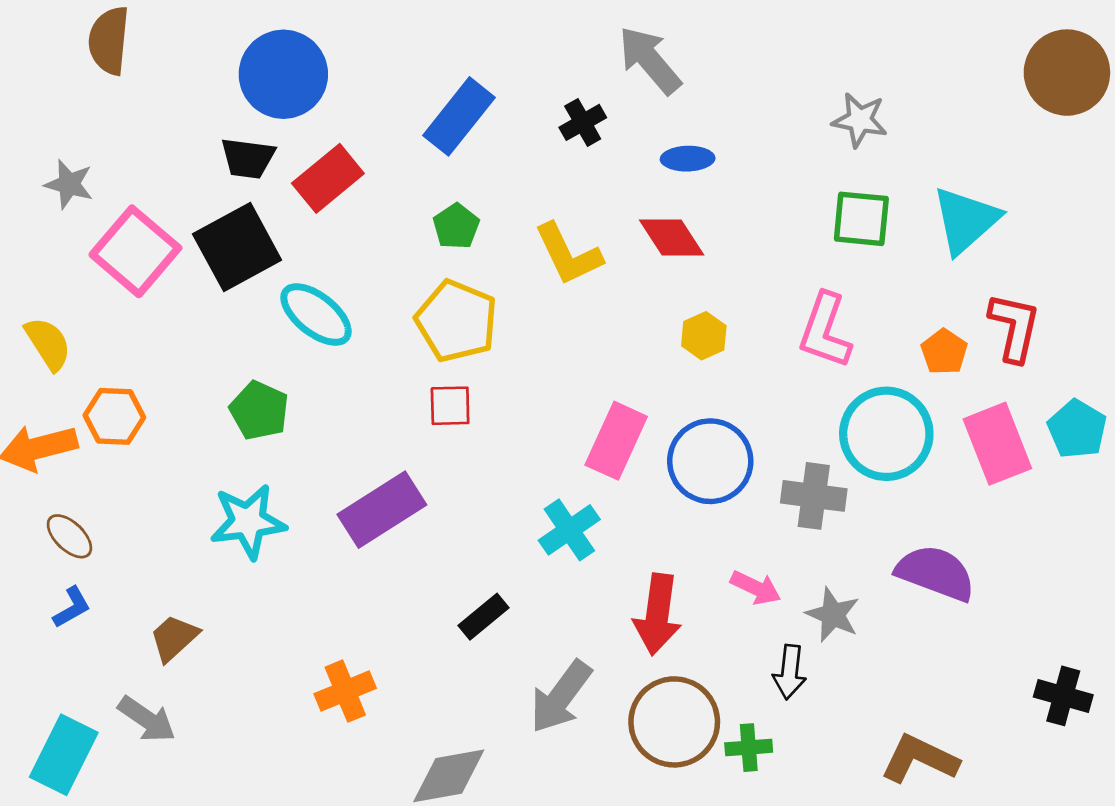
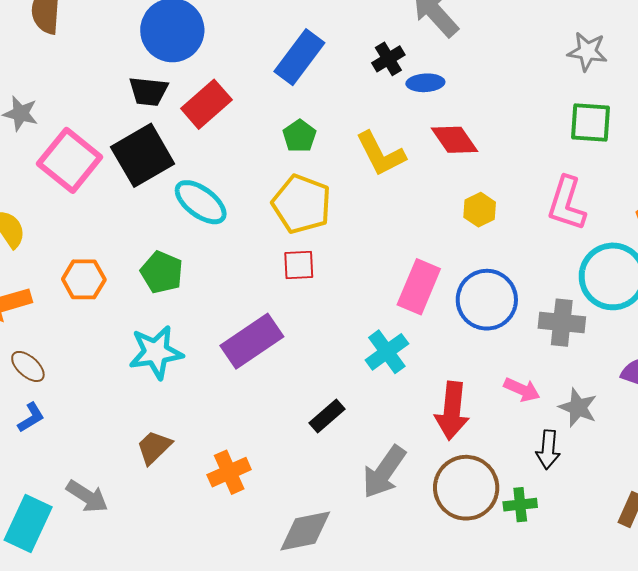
blue ellipse: (688, 159) -> (425, 83), moved
orange hexagon: (114, 416) -> (84, 279), moved
brown trapezoid: (174, 638) -> (154, 447), moved

